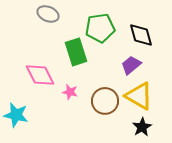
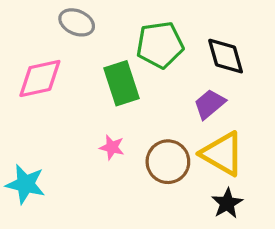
pink diamond: (40, 75) -> (40, 78), moved, turned -76

